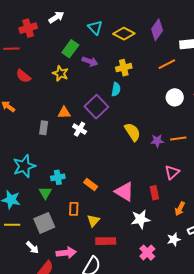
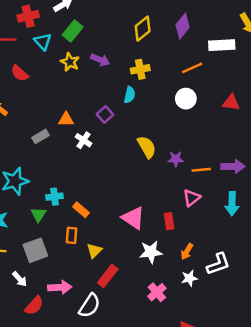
cyan triangle: (95, 28) -> (43, 42), moved
yellow diamond: (124, 34) -> (143, 29), turned -70
green rectangle: (70, 49) -> (73, 31), moved
yellow star: (60, 73) -> (70, 62), moved
white circle: (175, 97) -> (186, 99), moved
purple square: (96, 107) -> (105, 114), size x0.6
gray rectangle: (44, 128) -> (41, 136), turned 48
orange line: (178, 139) -> (201, 170), moved
orange rectangle: (91, 185) -> (81, 210), moved
orange arrow: (180, 209) -> (187, 252), moved
red rectangle: (106, 241) -> (108, 276), turned -54

